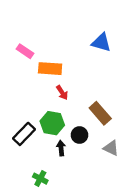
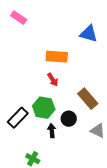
pink rectangle: (25, 51) -> (19, 18), moved
orange rectangle: (50, 69) -> (57, 57), moved

